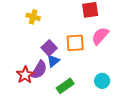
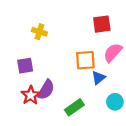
purple square: (49, 48) -> (25, 66), moved, turned 35
blue triangle: (53, 61) -> (99, 78), moved

